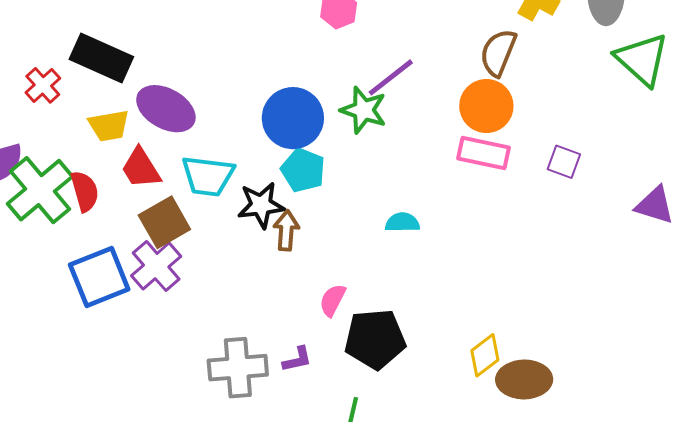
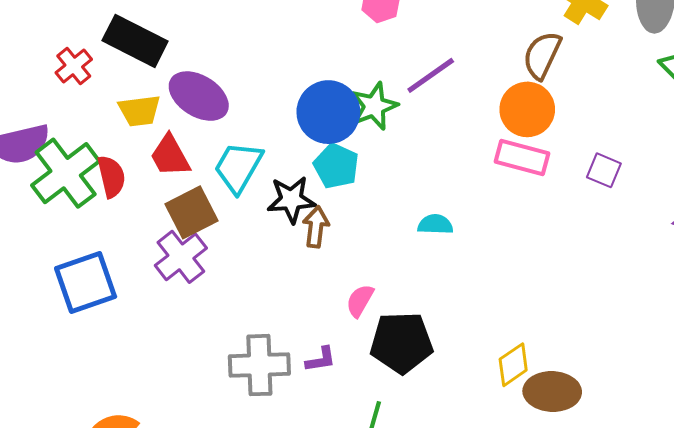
green star: (364, 110) -> (374, 106), moved, turned 30
cyan trapezoid: (208, 176) -> (238, 167), turned 110
blue square: (99, 277) -> (86, 282), moved

